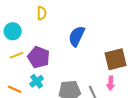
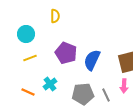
blue semicircle: (77, 36) -> (92, 60), moved
purple pentagon: (39, 57) -> (66, 53), moved

